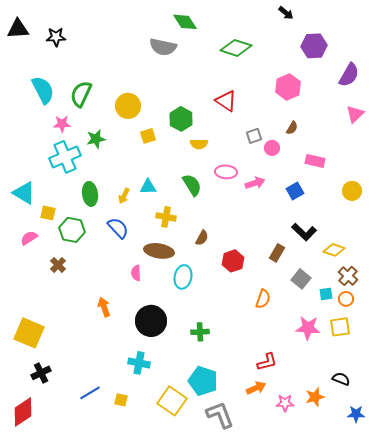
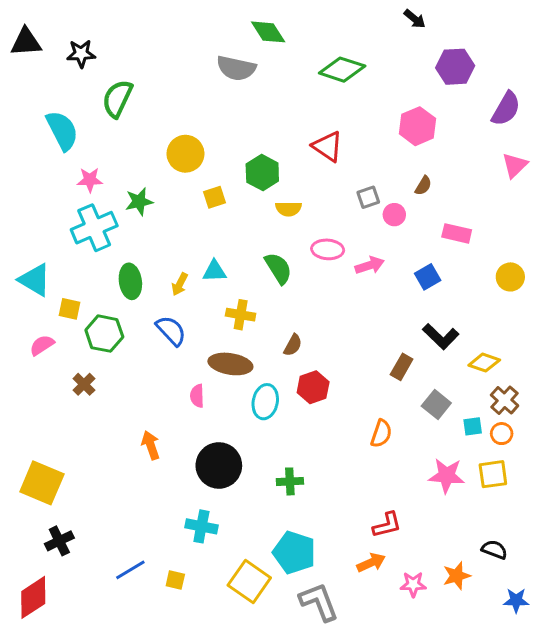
green semicircle: (81, 94) -> (117, 99), moved
red hexagon: (233, 261) -> (313, 387), moved

